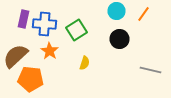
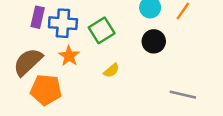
yellow semicircle: (84, 63) -> (111, 70), turned 32
gray line: (150, 70) -> (183, 95), moved

